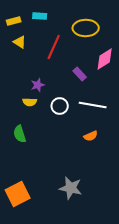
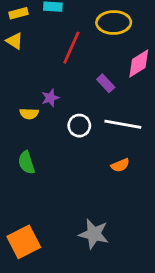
yellow triangle: (20, 42) -> (15, 41), moved
yellow semicircle: (30, 102) -> (29, 114), moved

